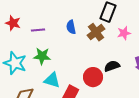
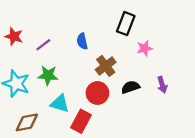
purple line: (38, 30) -> (43, 45), turned -32
brown cross: (96, 32) -> (106, 66), moved
red circle: (93, 77) -> (97, 93), moved

